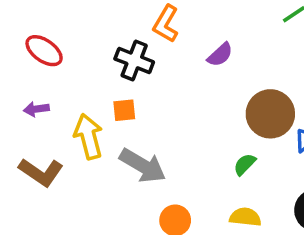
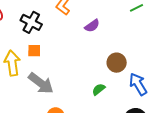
black cross: (134, 60) -> (31, 22), moved
brown circle: (270, 114) -> (117, 63), size x0.7

